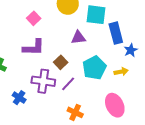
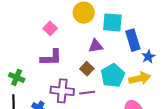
brown square: (61, 62) -> (87, 69), moved
yellow arrow: (121, 72) -> (140, 78), size x1.5
purple line: (68, 84) -> (87, 93), turned 42

